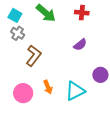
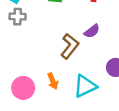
gray cross: (18, 33) -> (18, 17), turned -32
brown L-shape: (34, 56) -> (70, 46), moved

